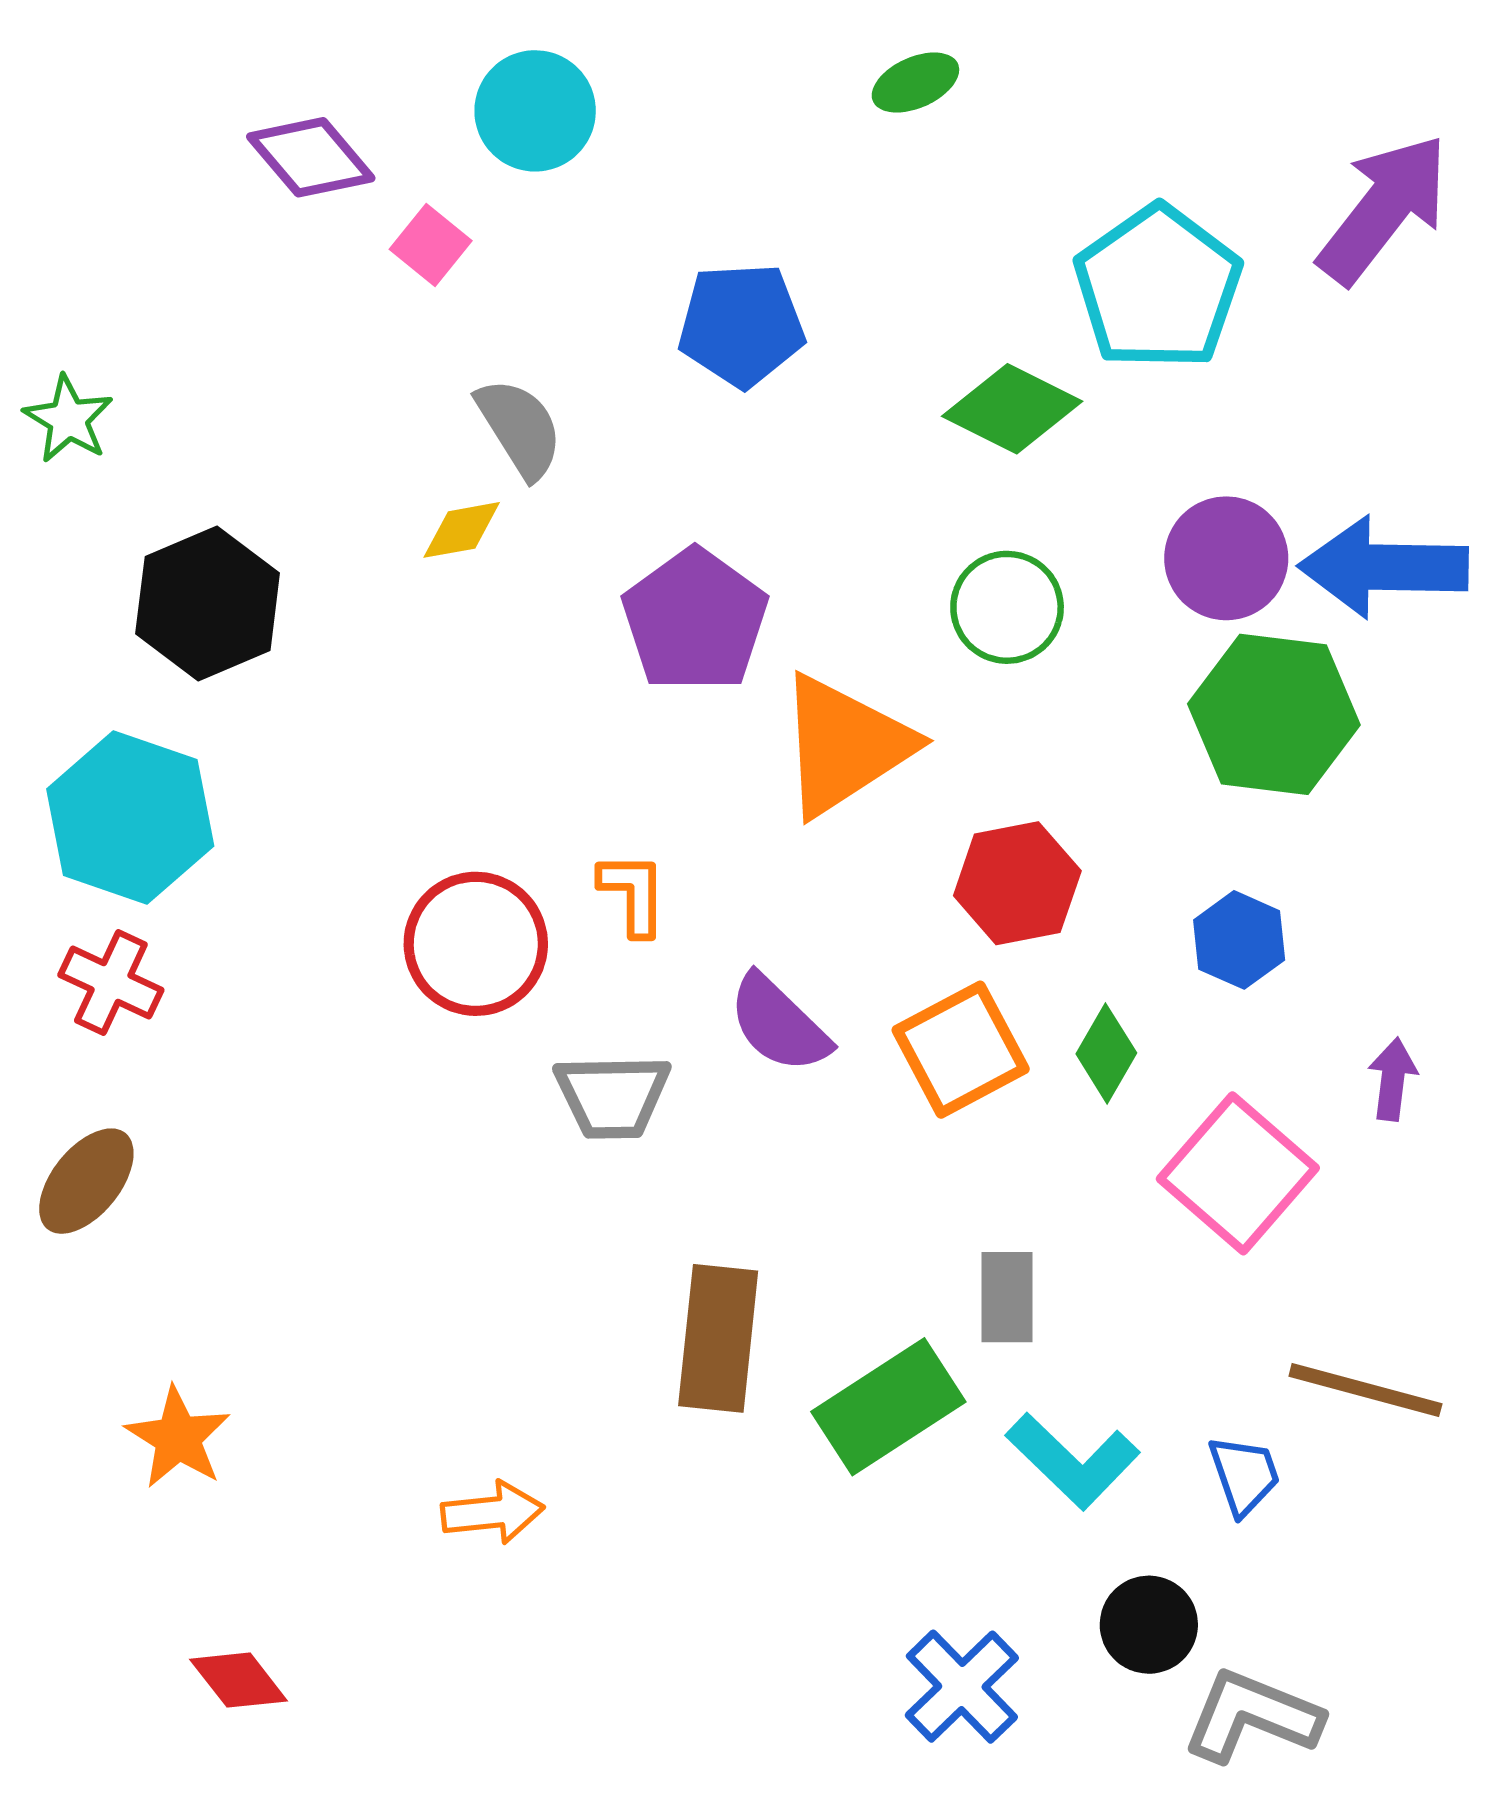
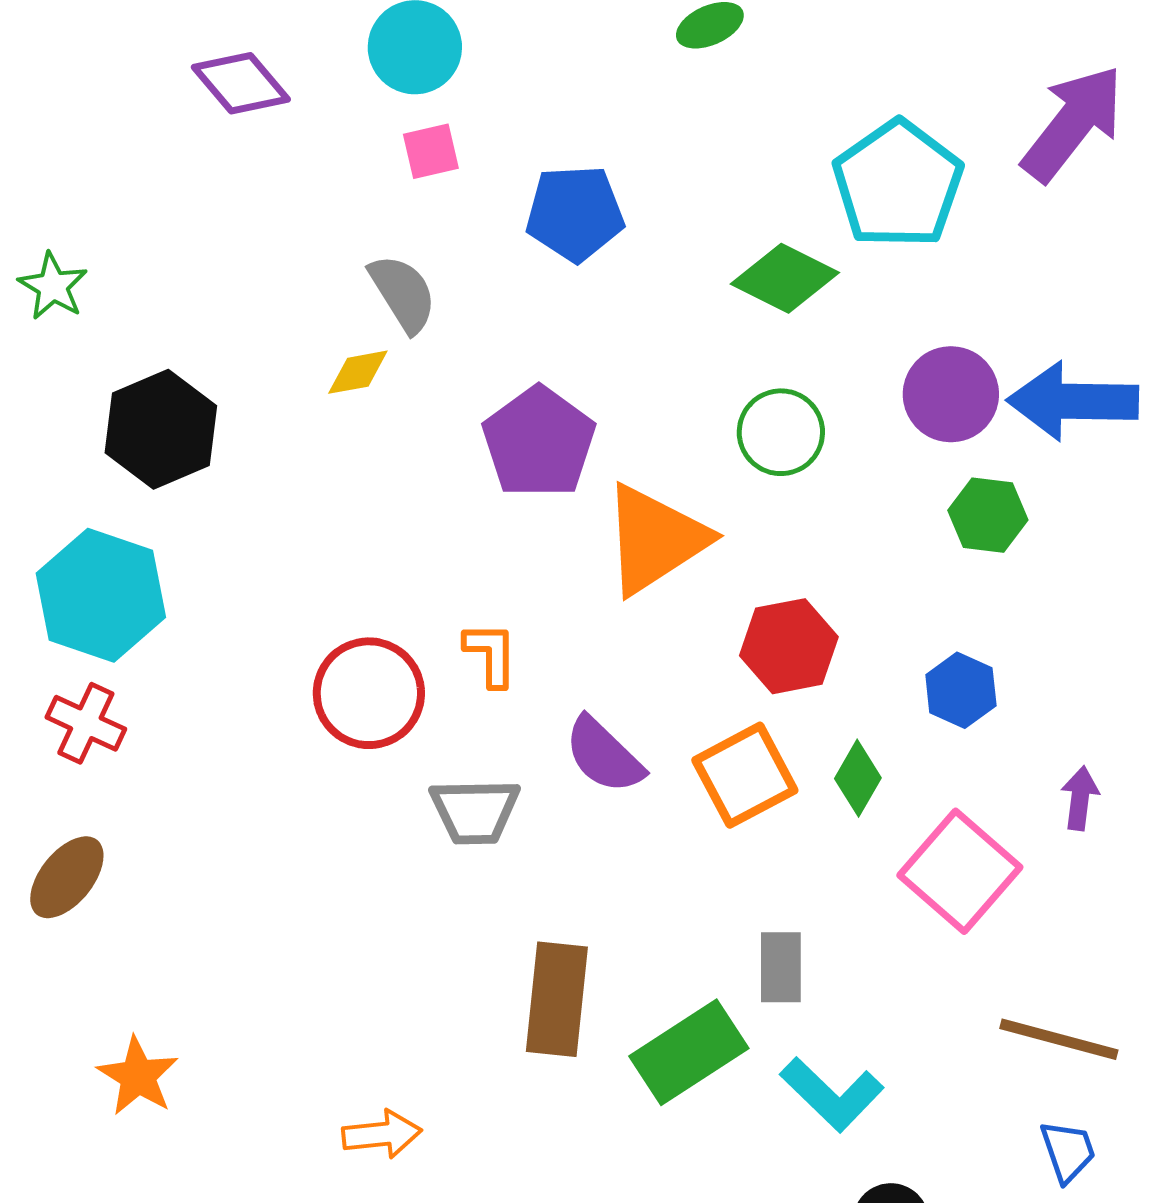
pink square: (431, 245) -> (431, 151), moved, turned 38
green hexagon: (1274, 714) -> (988, 515), size x0.6
blue trapezoid: (1244, 1475) -> (1068, 1151), moved

